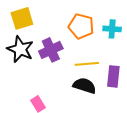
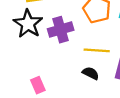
black semicircle: (85, 86) -> (91, 73), size x0.7

